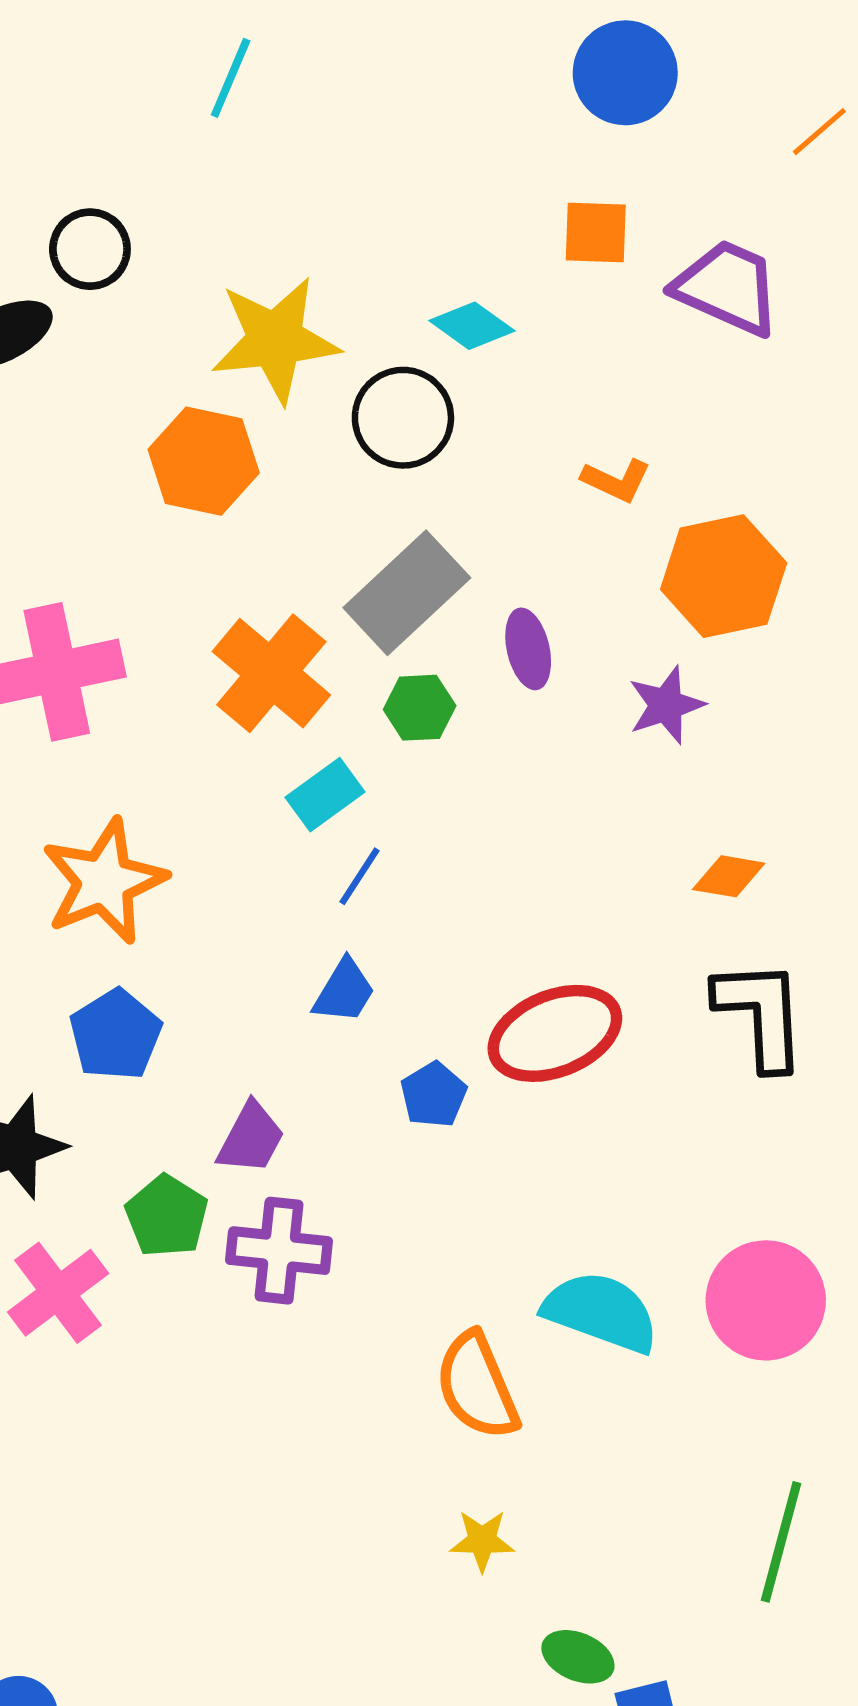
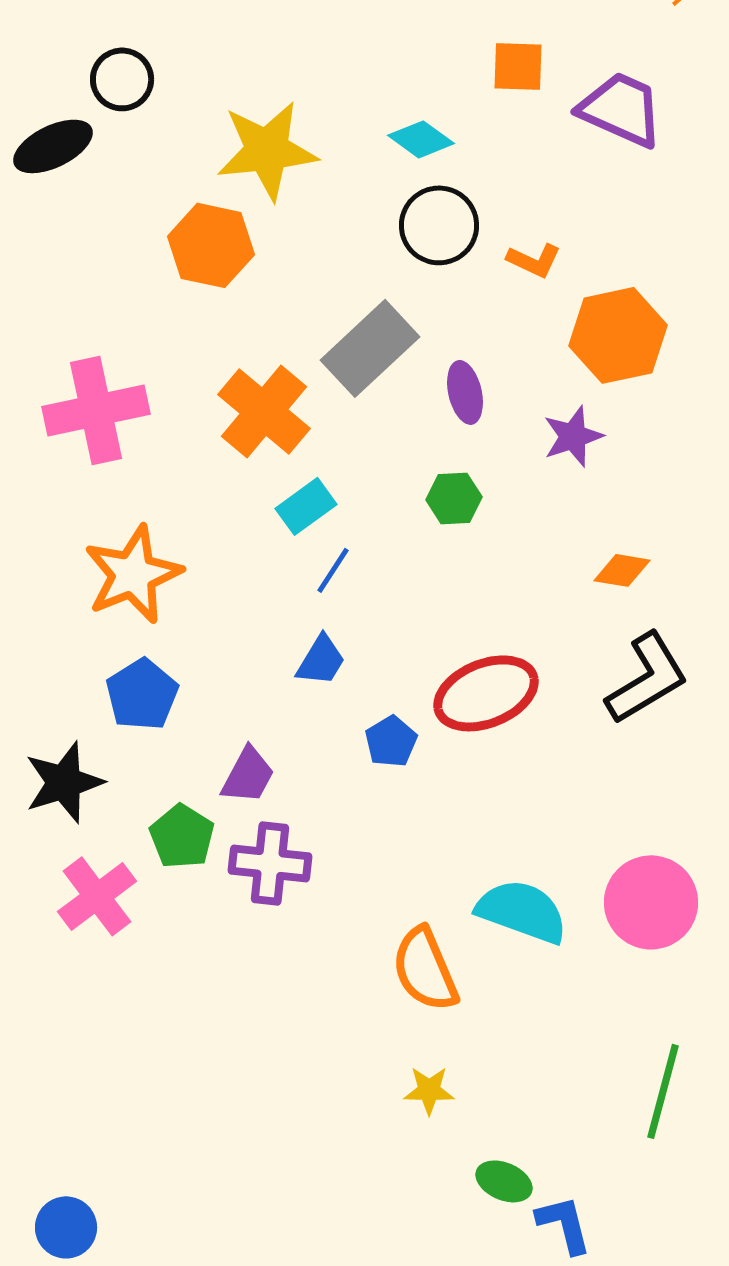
black circle: (403, 418) -> (439, 225), moved
green hexagon: (420, 708) -> (454, 498), moved
black L-shape: (761, 1014) -> (647, 678), turned 62

